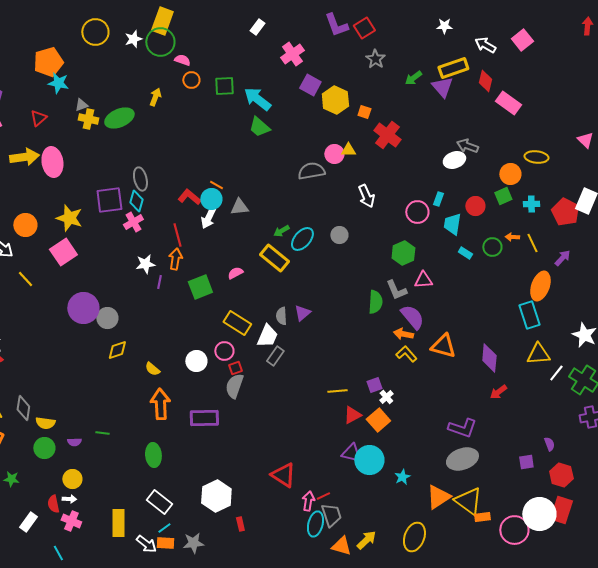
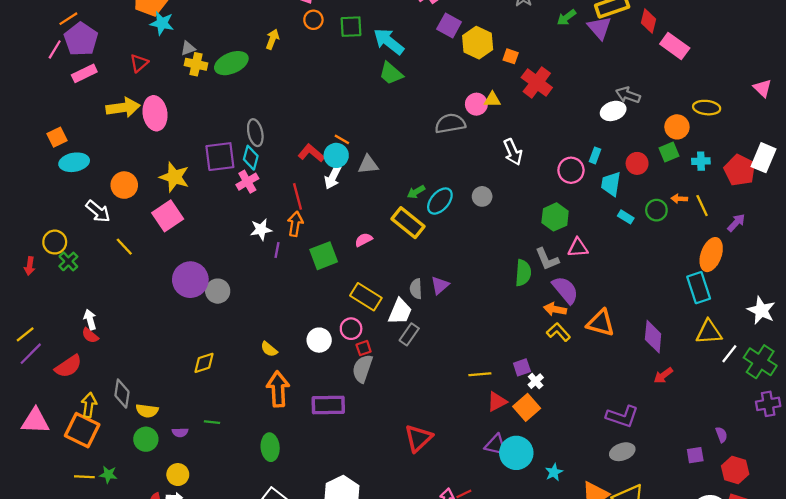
yellow diamond: (117, 350) -> (204, 363), moved
gray ellipse: (462, 459) -> (622, 452), size x0.7
red triangle: (283, 475) -> (418, 438), moved, turned 44

